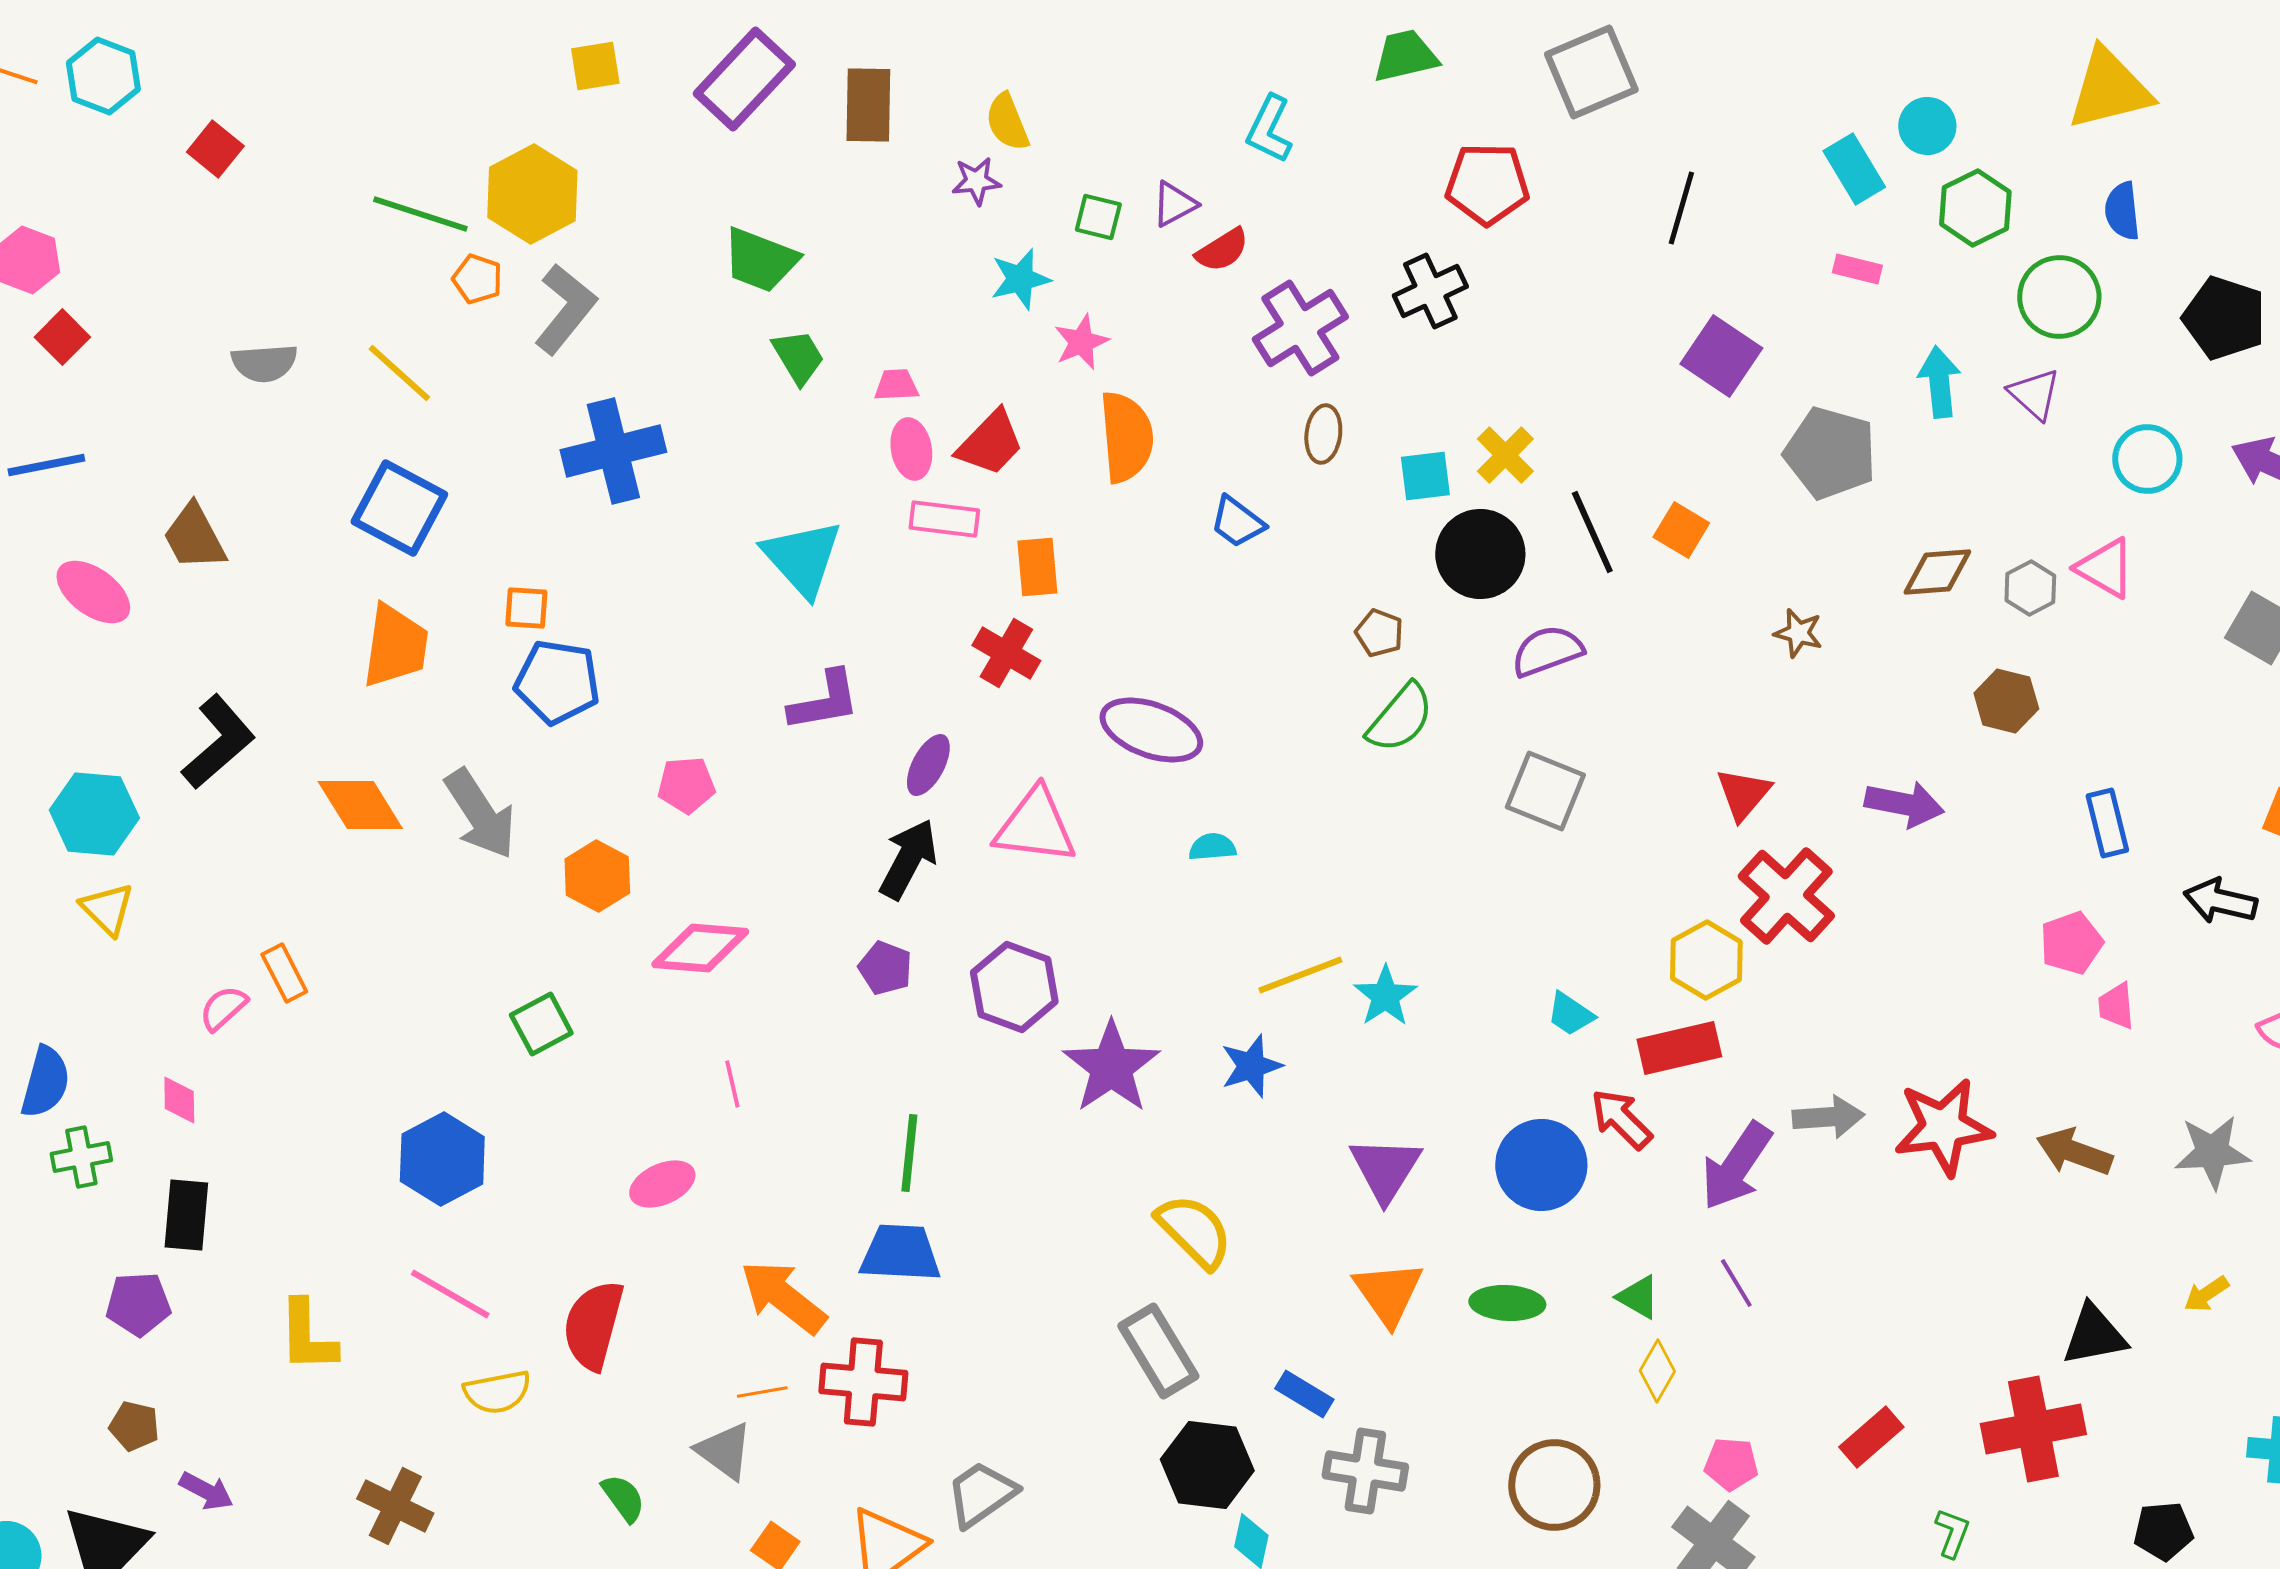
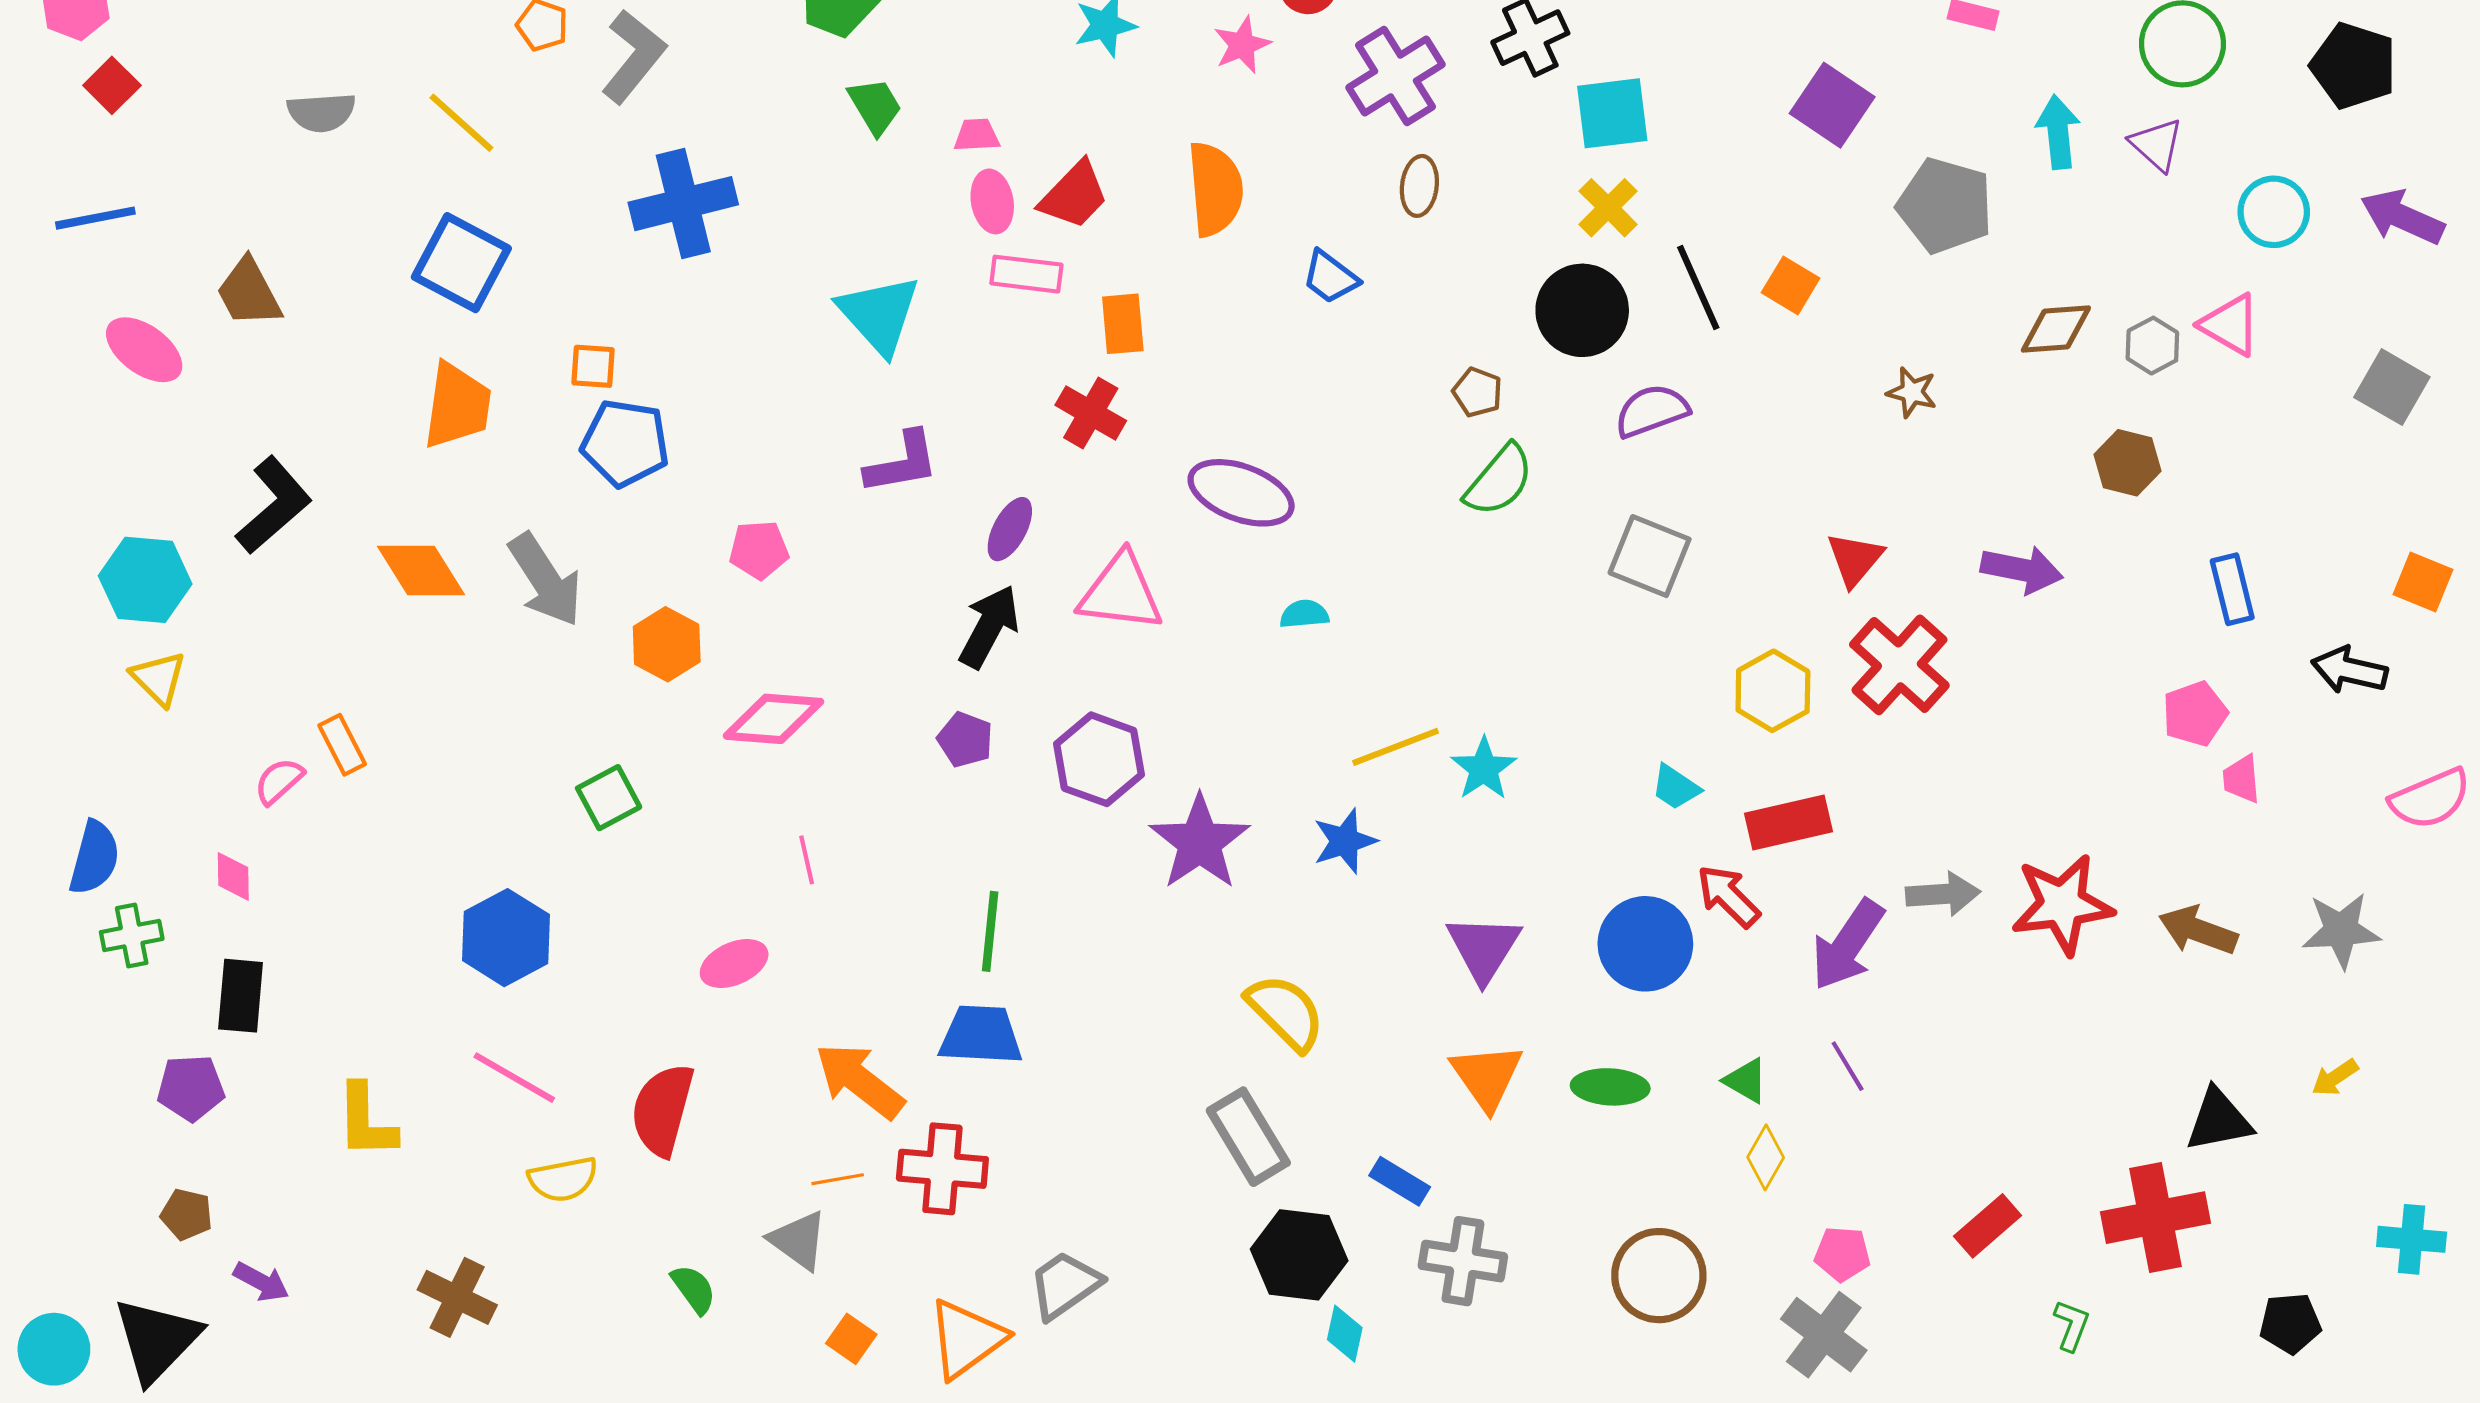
pink star: (1081, 342) -> (1242, 45), moved
cyan square: (1425, 476) -> (1612, 113), moved, size x1.4
yellow hexagon: (1706, 960) -> (1773, 691), moved

